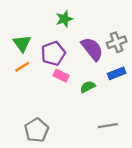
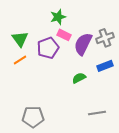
purple semicircle: (92, 49) -> (83, 44), turned -115
pink rectangle: (61, 76) -> (64, 35), moved
gray pentagon: (37, 130) -> (33, 117), turned 30

